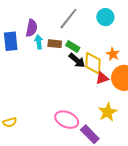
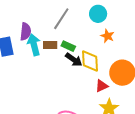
cyan arrow: (39, 42) -> (34, 45), size x1.5
orange star: (113, 54) -> (107, 36), moved
red triangle: (102, 78) -> (102, 86), moved

